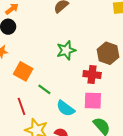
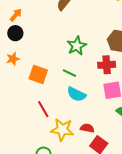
green line: (44, 89) -> (69, 73), moved
cyan semicircle: (65, 108) -> (76, 94), moved

